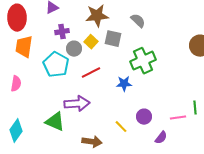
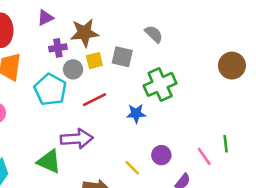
brown star: (97, 16) -> (84, 33), moved
yellow square: (91, 42) -> (94, 61), turned 32
pink line: (178, 118) -> (204, 156), turned 63

